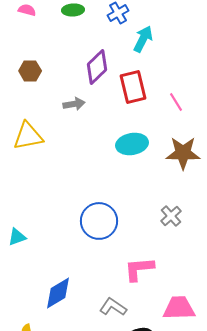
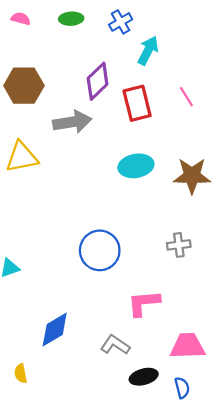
brown hexagon: (30, 71) -> (24, 86), size x1.6
pink line: (176, 102) -> (186, 97), moved
gray arrow: (74, 104) -> (72, 122), size x1.6
gray cross: (171, 216) -> (179, 245), turned 35

